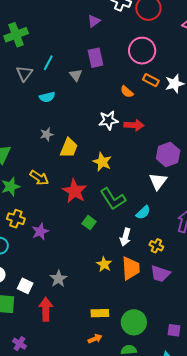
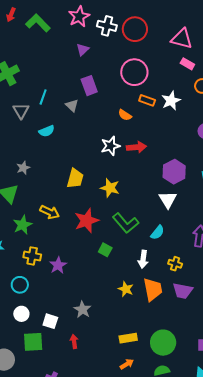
gray star: (47, 134) -> (23, 168), moved
red star: (75, 191) -> (87, 221), turned 30
red arrow: (46, 309) -> (74, 341), size x0.6

